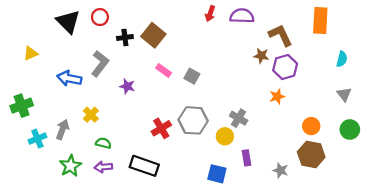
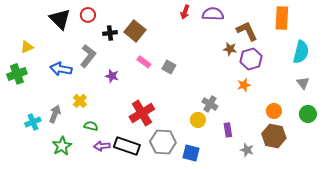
cyan semicircle: (342, 59) -> (301, 52), size x1.6
green cross: (22, 106) -> (17, 74), moved
gray hexagon: (193, 120) -> (163, 142), moved
red cross: (161, 128) -> (142, 113), size x1.4
purple rectangle: (246, 158) -> (228, 130), moved
purple arrow: (103, 167) -> (102, 146), moved

